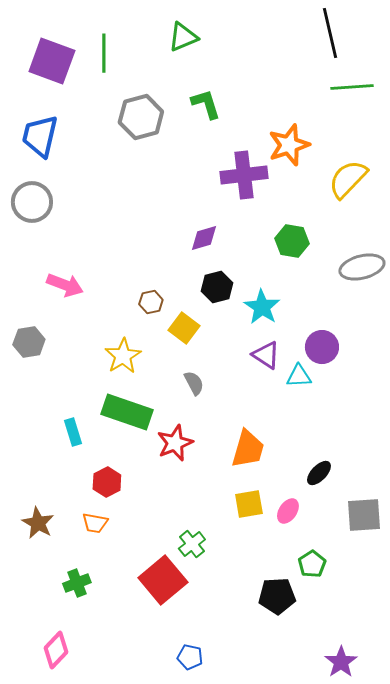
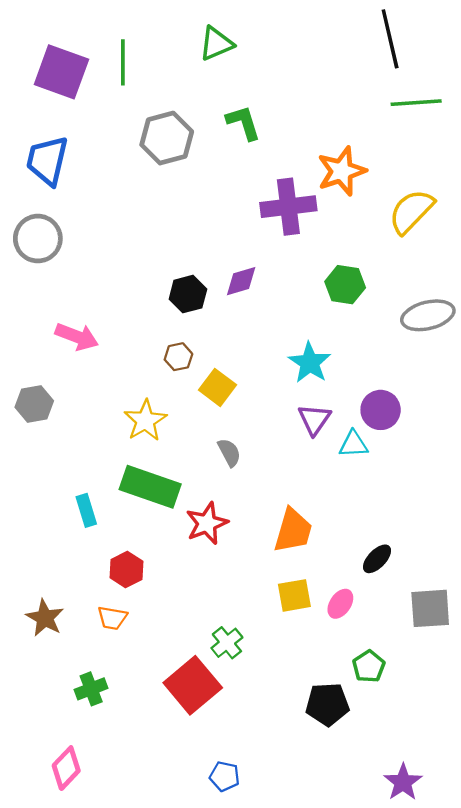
black hexagon: (217, 287) -> (188, 294), moved
purple triangle: (266, 355) -> (314, 419), turned 32

